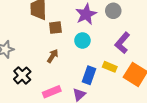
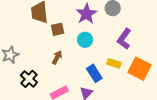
blue rectangle: (89, 75) -> (94, 73), turned -48

